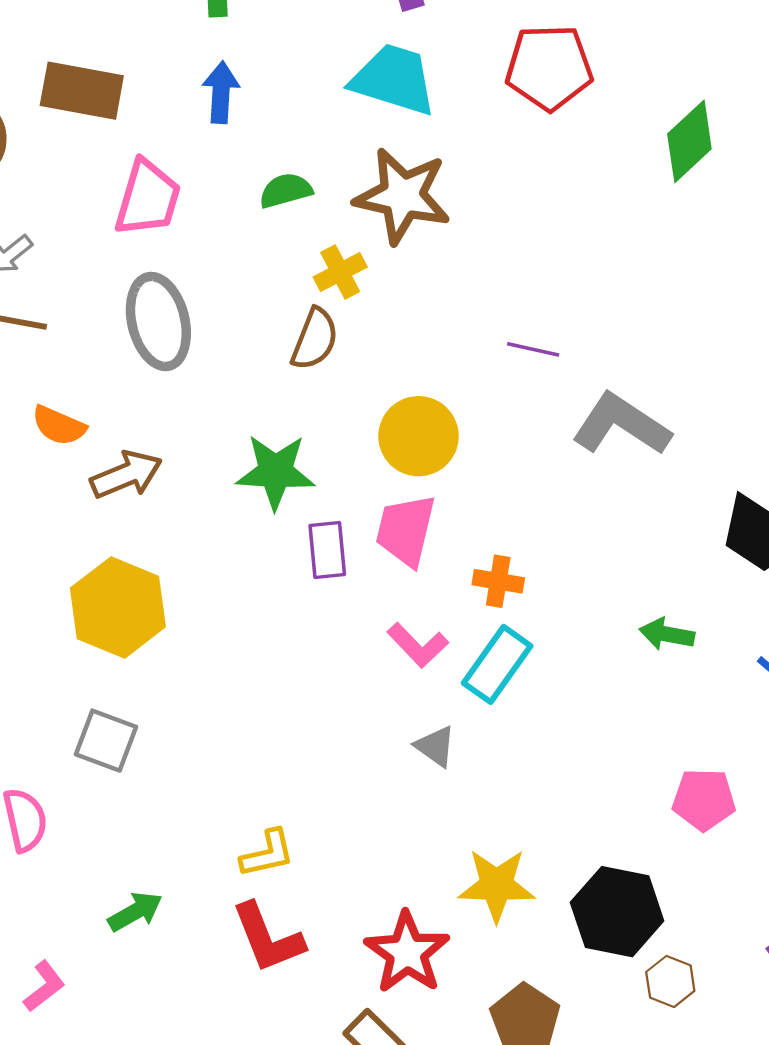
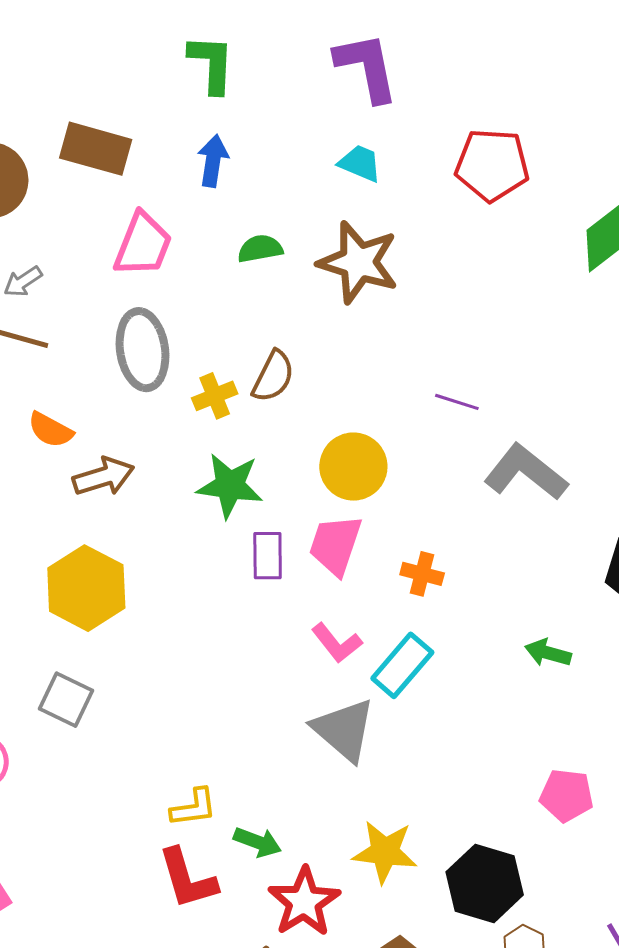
cyan trapezoid: (394, 79) -> (360, 163), size x0.6
yellow cross: (340, 272) -> (215, 396), moved
orange cross: (498, 581) -> (422, 574), moved
gray triangle: (435, 746) -> (344, 730), size x1.8
green arrow: (135, 912) -> (258, 842), moved, turned 45

